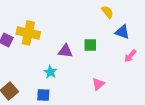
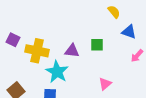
yellow cross: (28, 33) -> (37, 51), moved
cyan star: (50, 72) -> (57, 72), size x1.6

